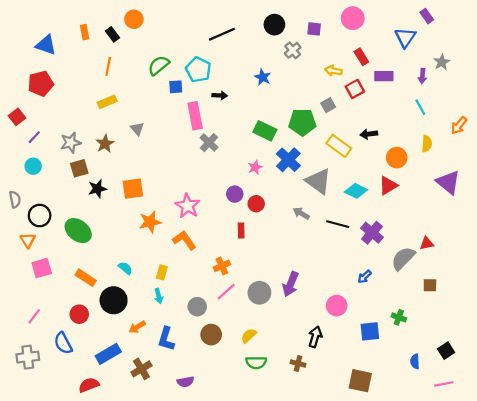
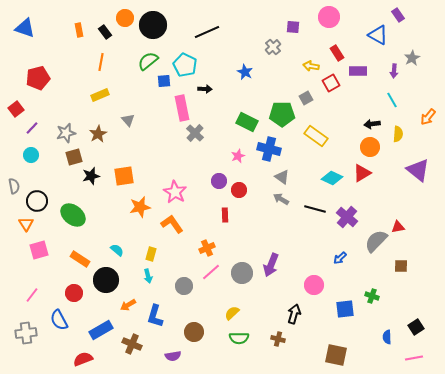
black circle: (274, 25) -> (153, 25), moved, size x1.4
blue triangle: (405, 37) -> (378, 35), turned -35
blue triangle: (46, 45) -> (25, 28), moved
black arrow: (369, 134) -> (372, 124), moved
blue cross: (288, 160) -> (269, 149), turned -30
gray triangle: (318, 181) -> (282, 177), moved, size x0.6
brown circle: (211, 335) -> (194, 332), moved
brown cross: (141, 369) -> (132, 344), turned -36

